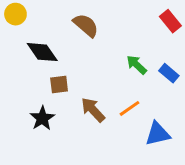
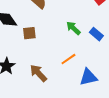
brown square: (59, 84) -> (29, 33), moved
brown arrow: (93, 110) -> (38, 73), moved

